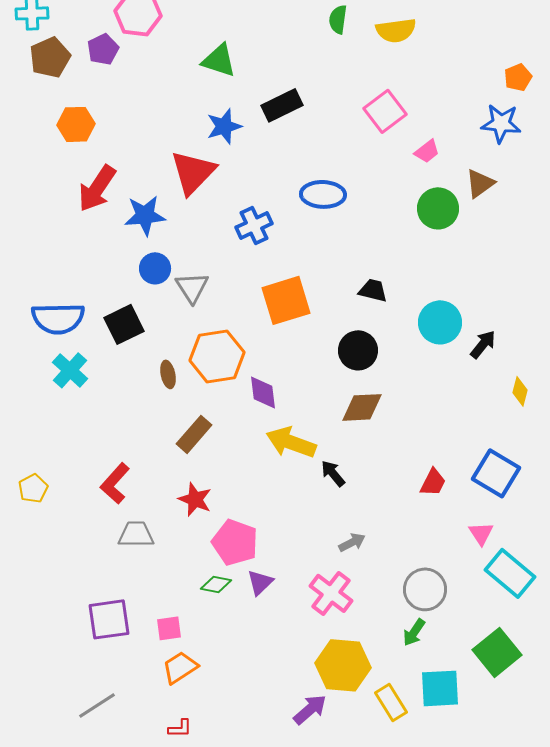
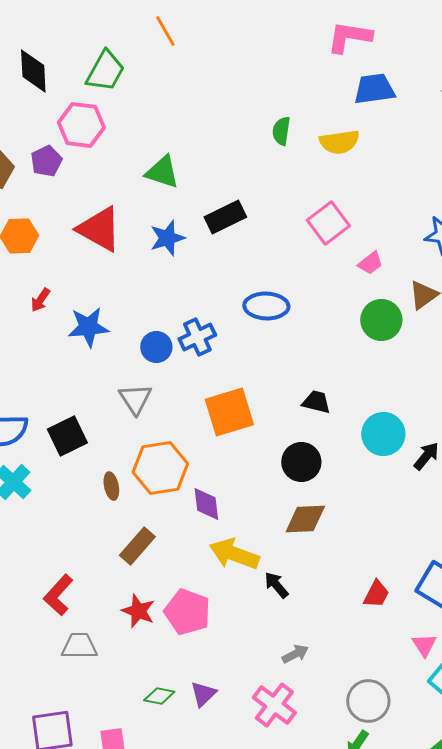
red triangle: (193, 172) -> (99, 229), moved, turned -45
red arrow: (97, 188) -> (40, 300), size x0.5
blue circle: (155, 268) -> (156, 347), moved
pink pentagon: (235, 542) -> (187, 612), moved

